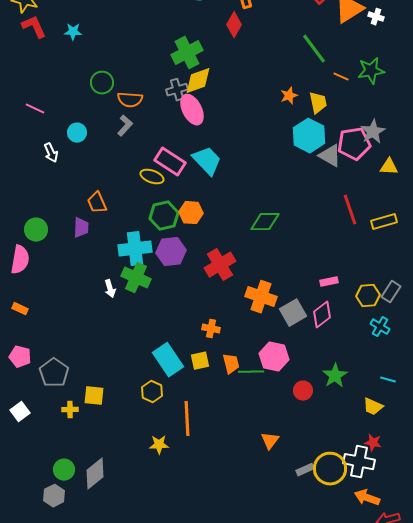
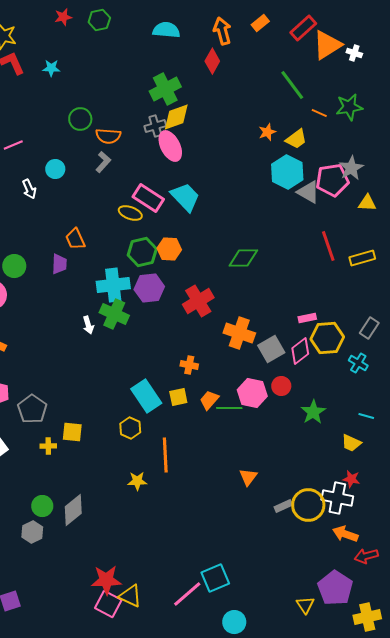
yellow trapezoid: (318, 103) -> (296, 139), turned 65
pink line: (35, 109) -> (13, 145), turned -48
yellow hexagon: (368, 296) -> (327, 338), moved, size x1.4
orange trapezoid: (231, 364) -> (209, 400), turned -125
red circle: (303, 391) -> (281, 386), moved

